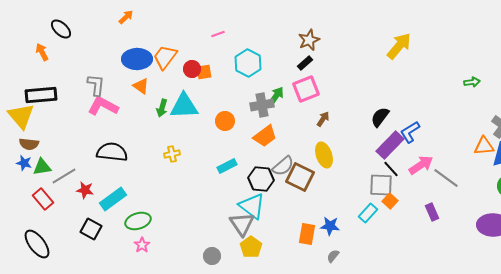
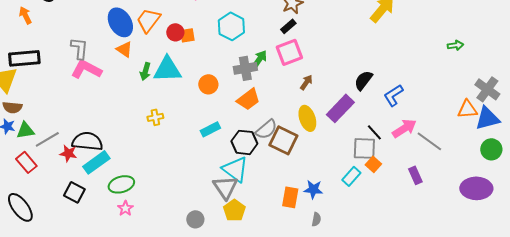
blue ellipse: (137, 59) -> (120, 22), turned 60
purple rectangle: (390, 145) -> (340, 108), moved
black semicircle: (112, 152) -> (87, 141), moved
gray semicircle: (333, 256) -> (316, 219), turned 152

